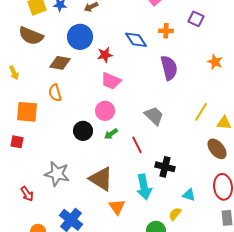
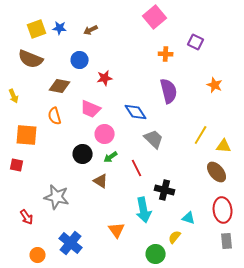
blue circle: (80, 37) -> (80, 60), size x0.7
blue diamond: (136, 40) -> (136, 112), moved
pink trapezoid: (111, 81) -> (91, 109), moved
brown triangle: (101, 179) -> (101, 181), moved, size x0.6

